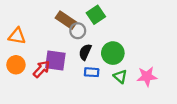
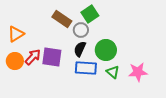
gray circle: (78, 31) -> (81, 30), moved
orange triangle: (17, 36) -> (16, 34), turned -42
red arrow: (42, 69) -> (33, 57), moved
blue rectangle: (92, 72) -> (86, 68), size x1.5

